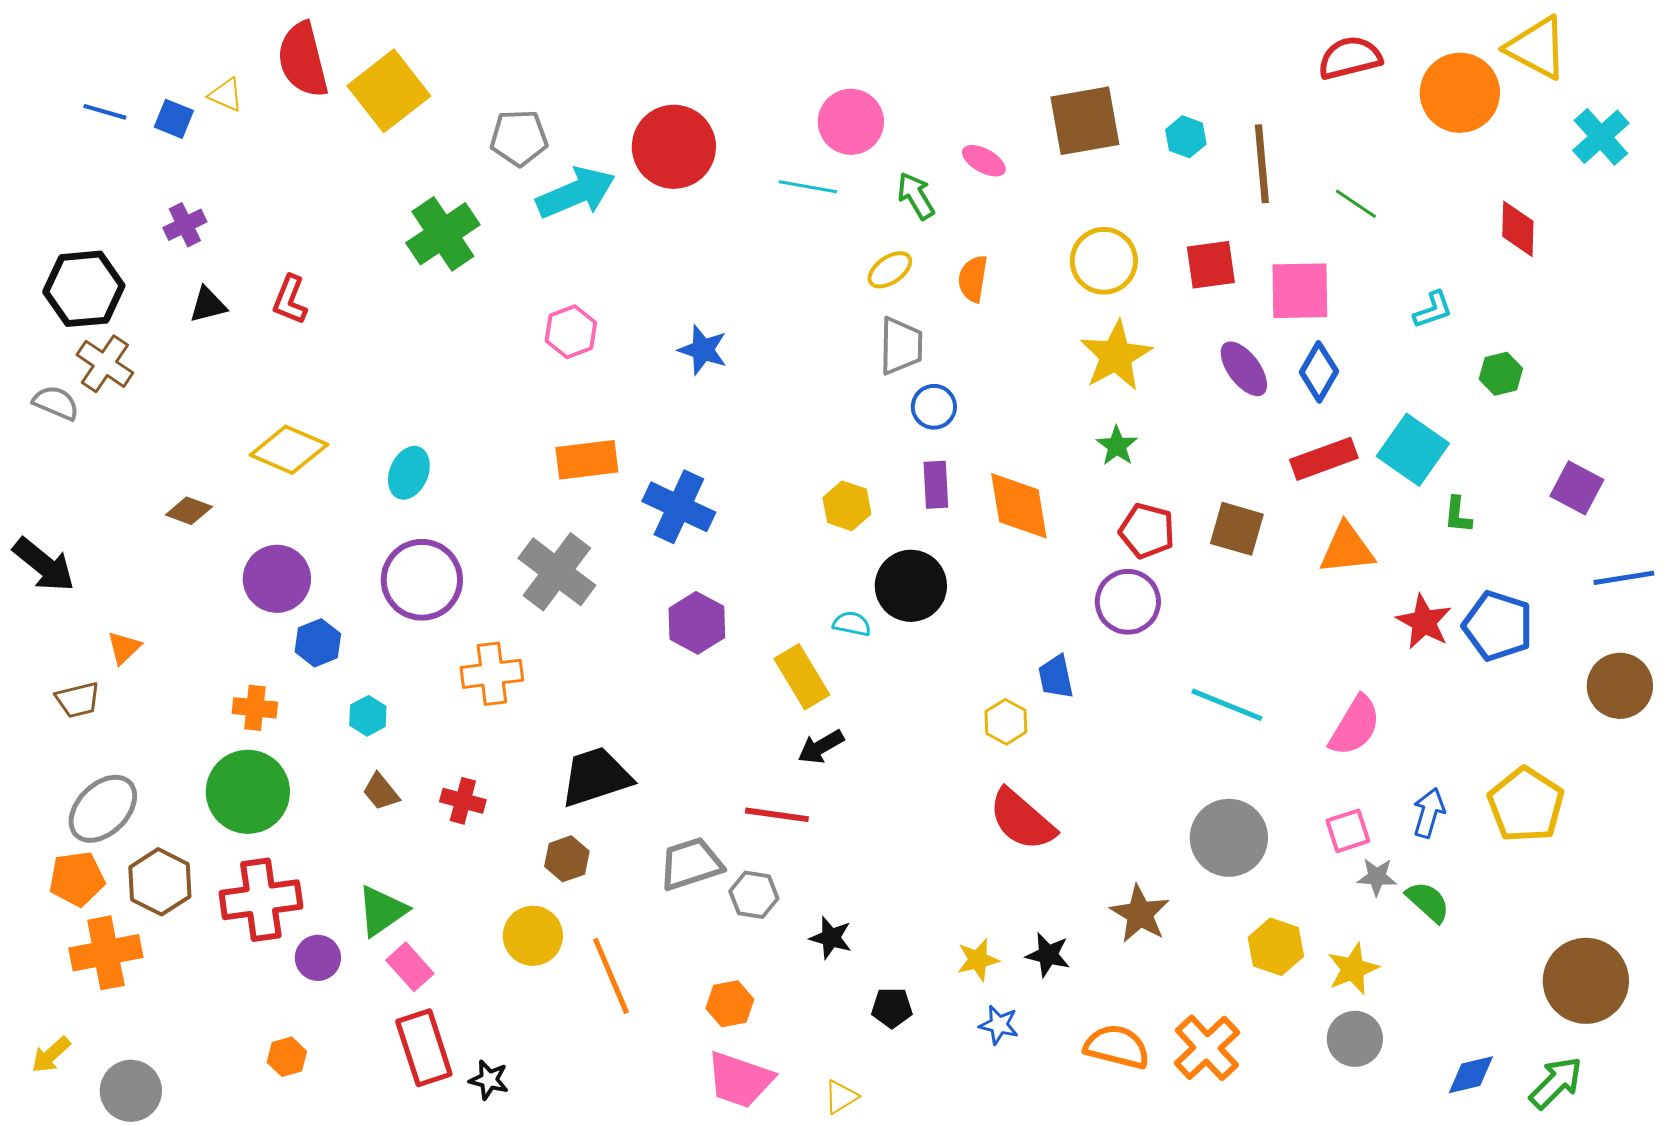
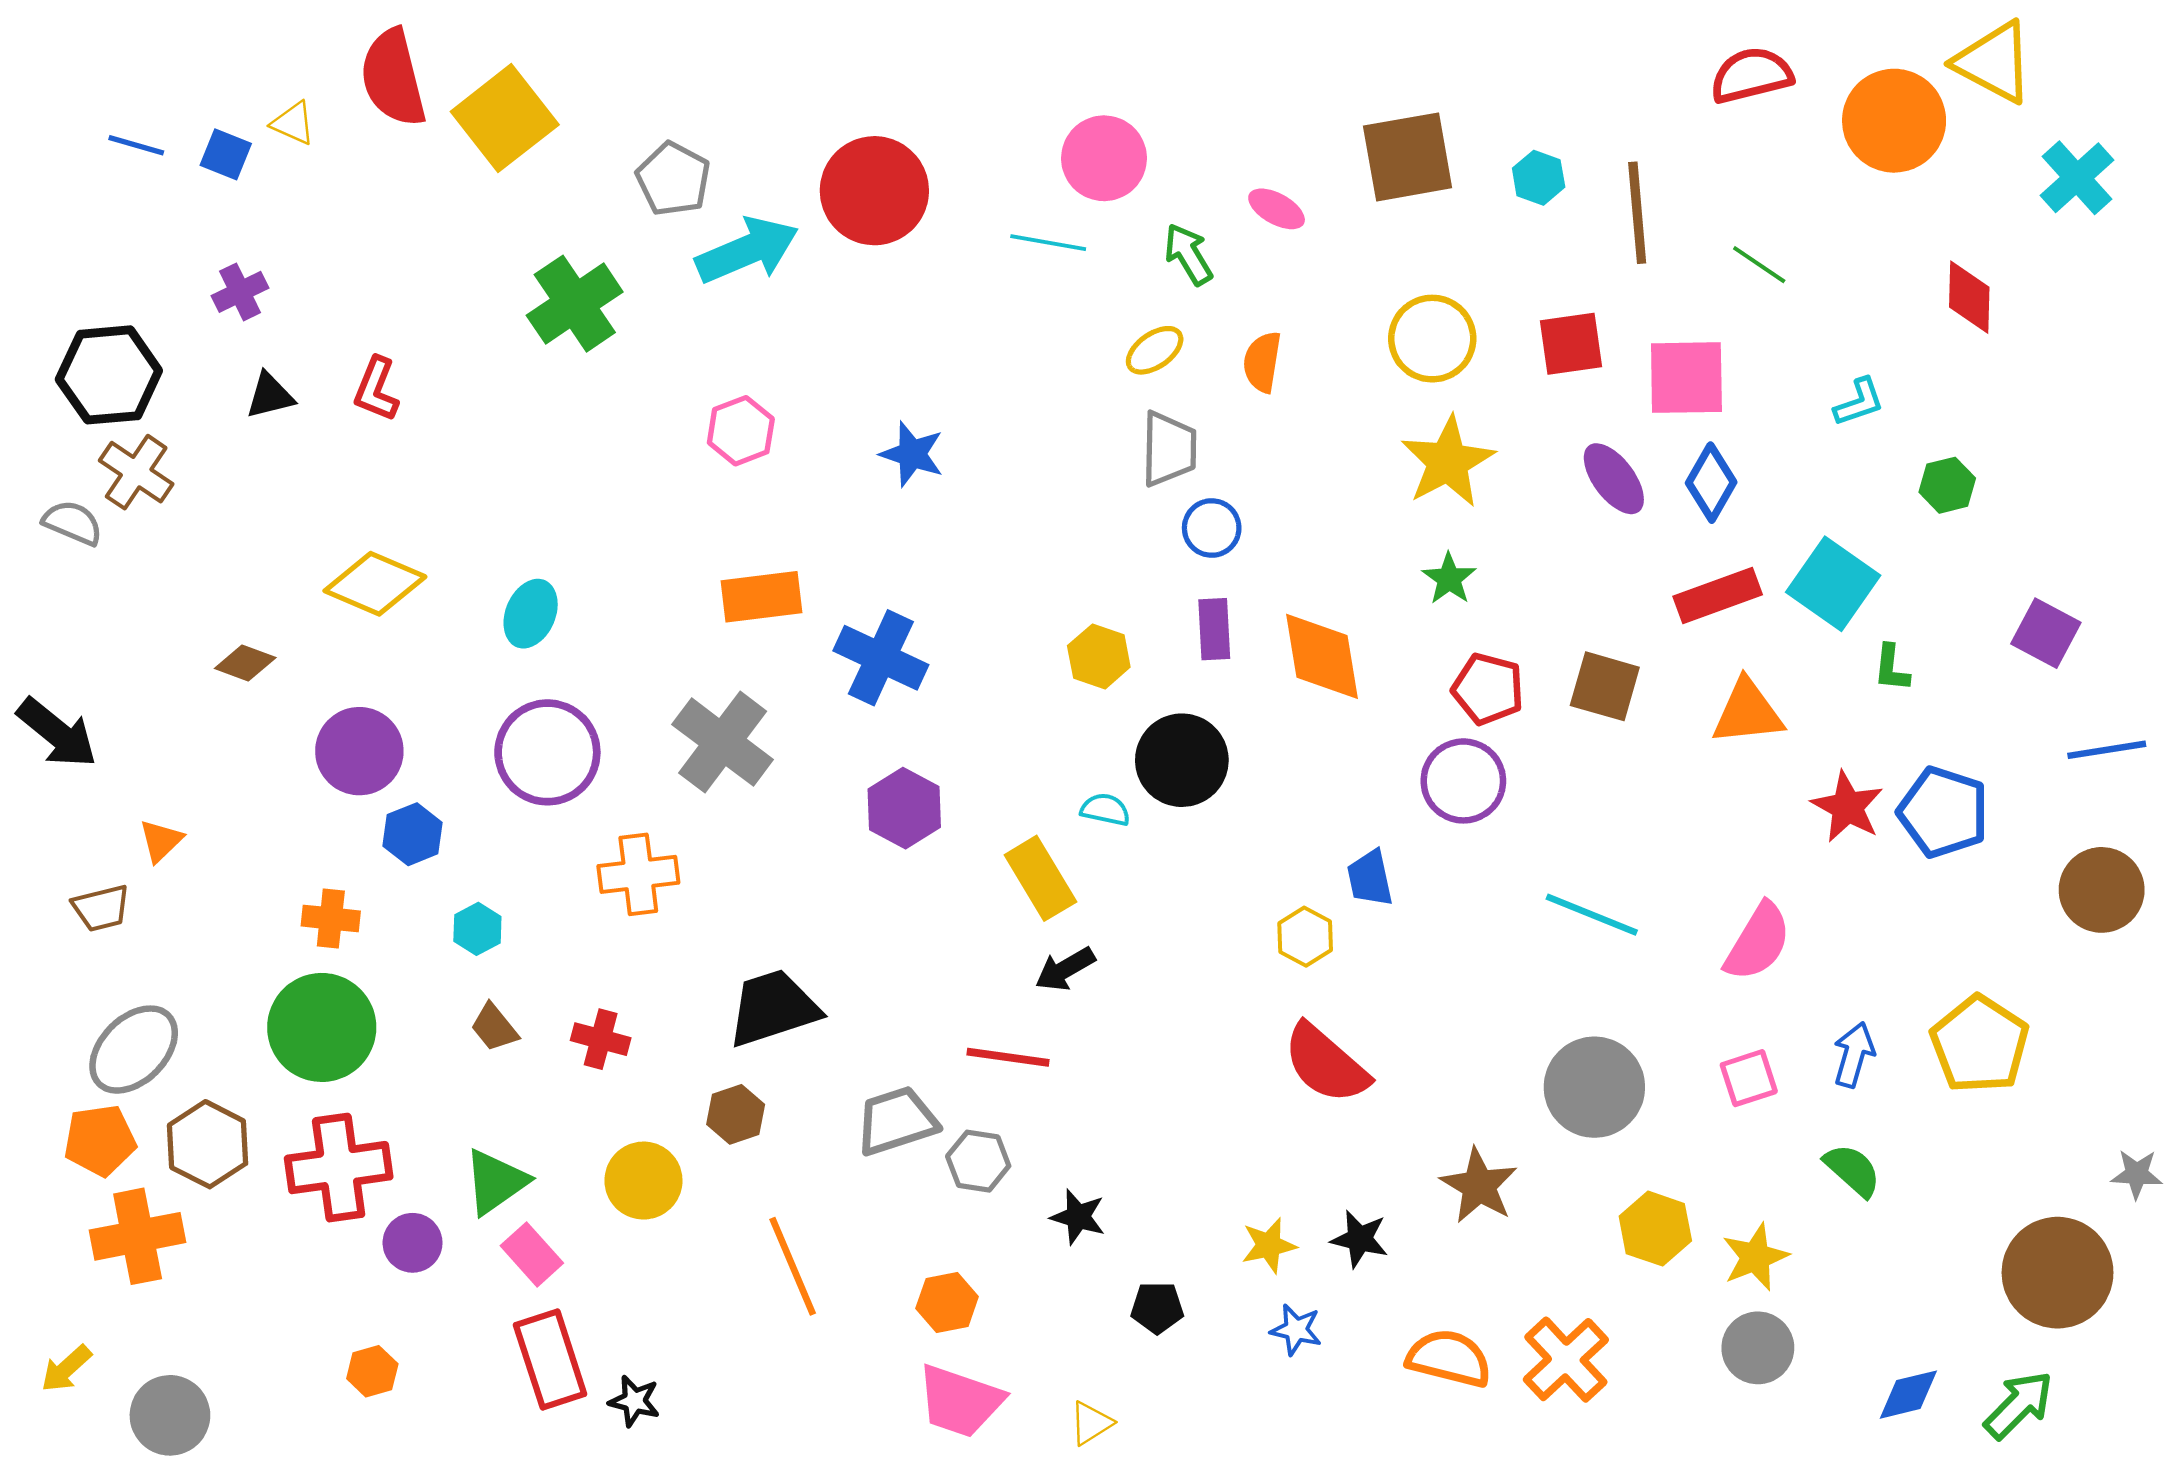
gray pentagon: (519, 138) -> (673, 179), turned 30
gray star: (1377, 877) -> (2137, 1174), moved
yellow circle: (533, 936) -> (643, 1181), moved

